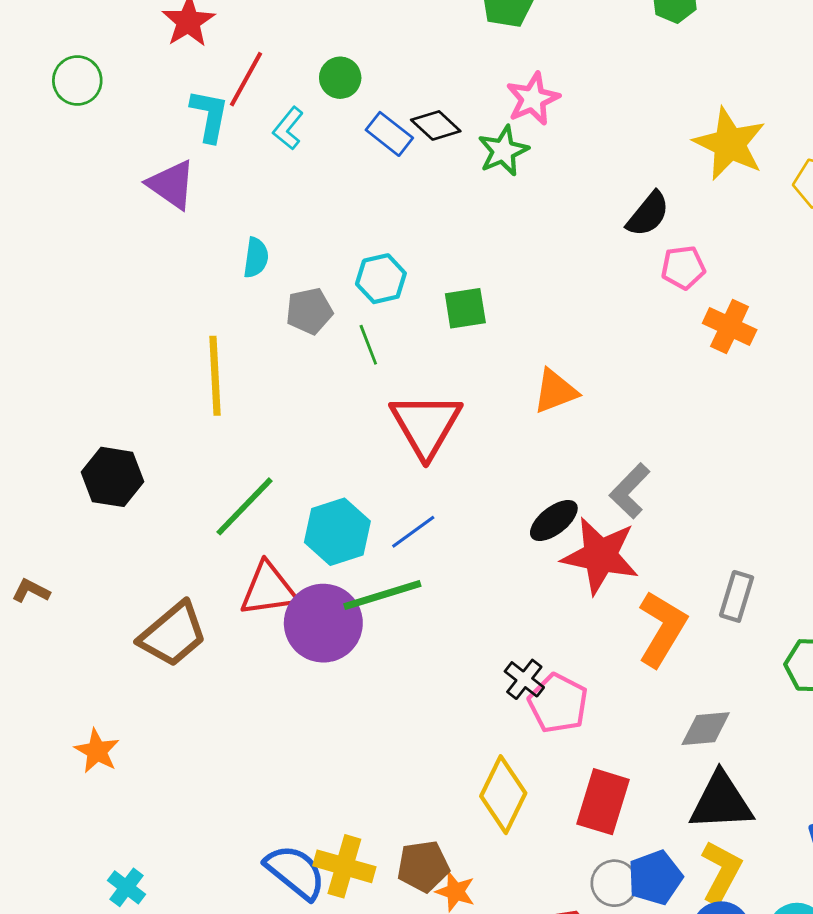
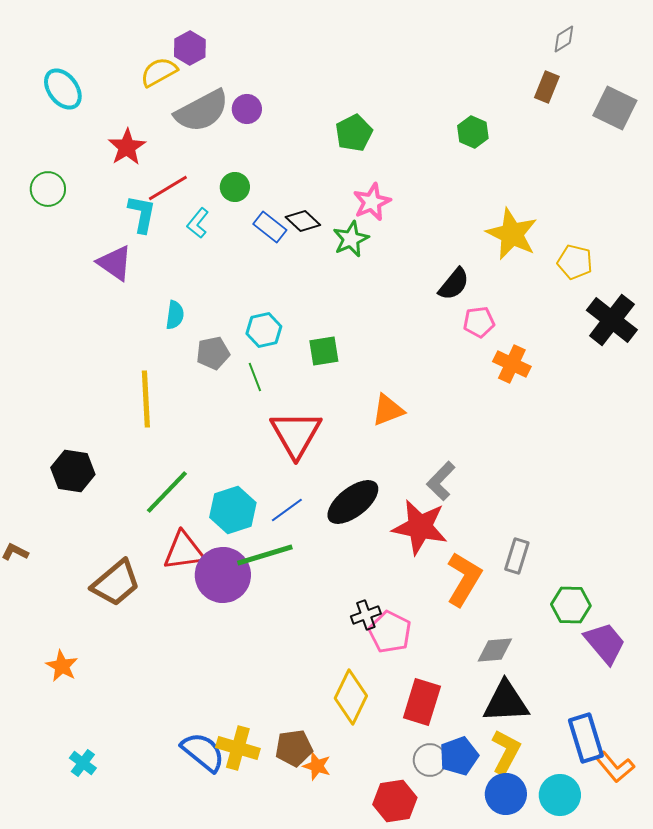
red line: (246, 79) -> (168, 188), turned 30
black ellipse: (554, 520) -> (353, 502), moved, size x1.5
black cross: (524, 679) -> (366, 615), turned 32

